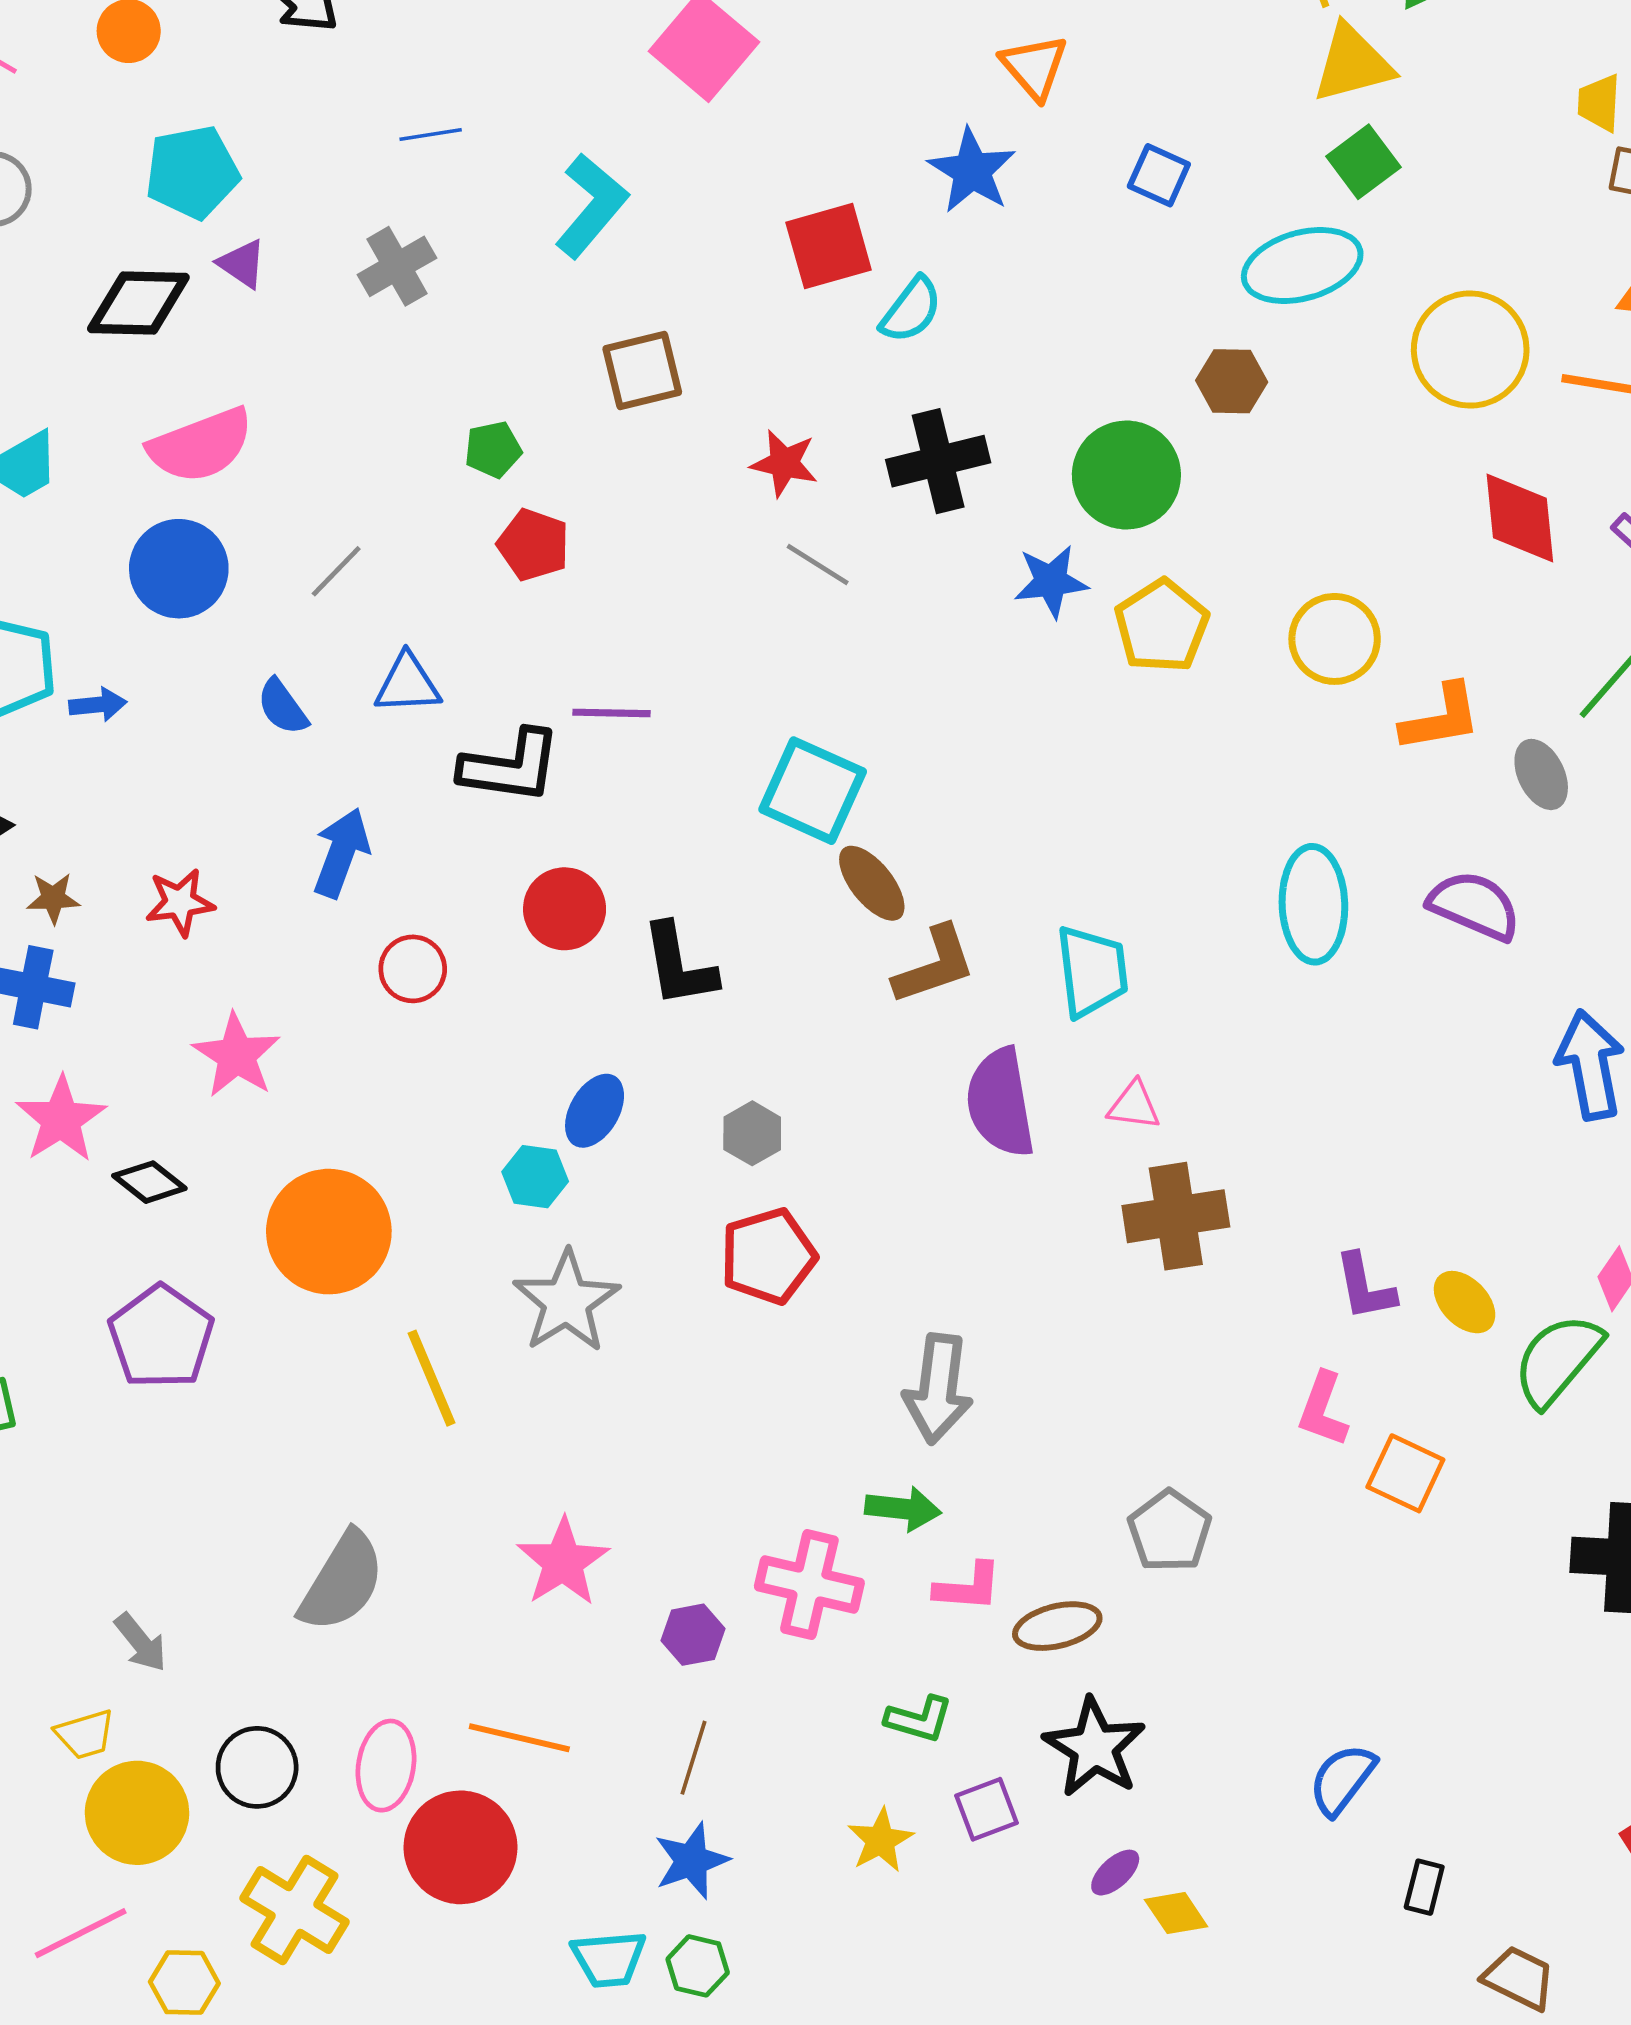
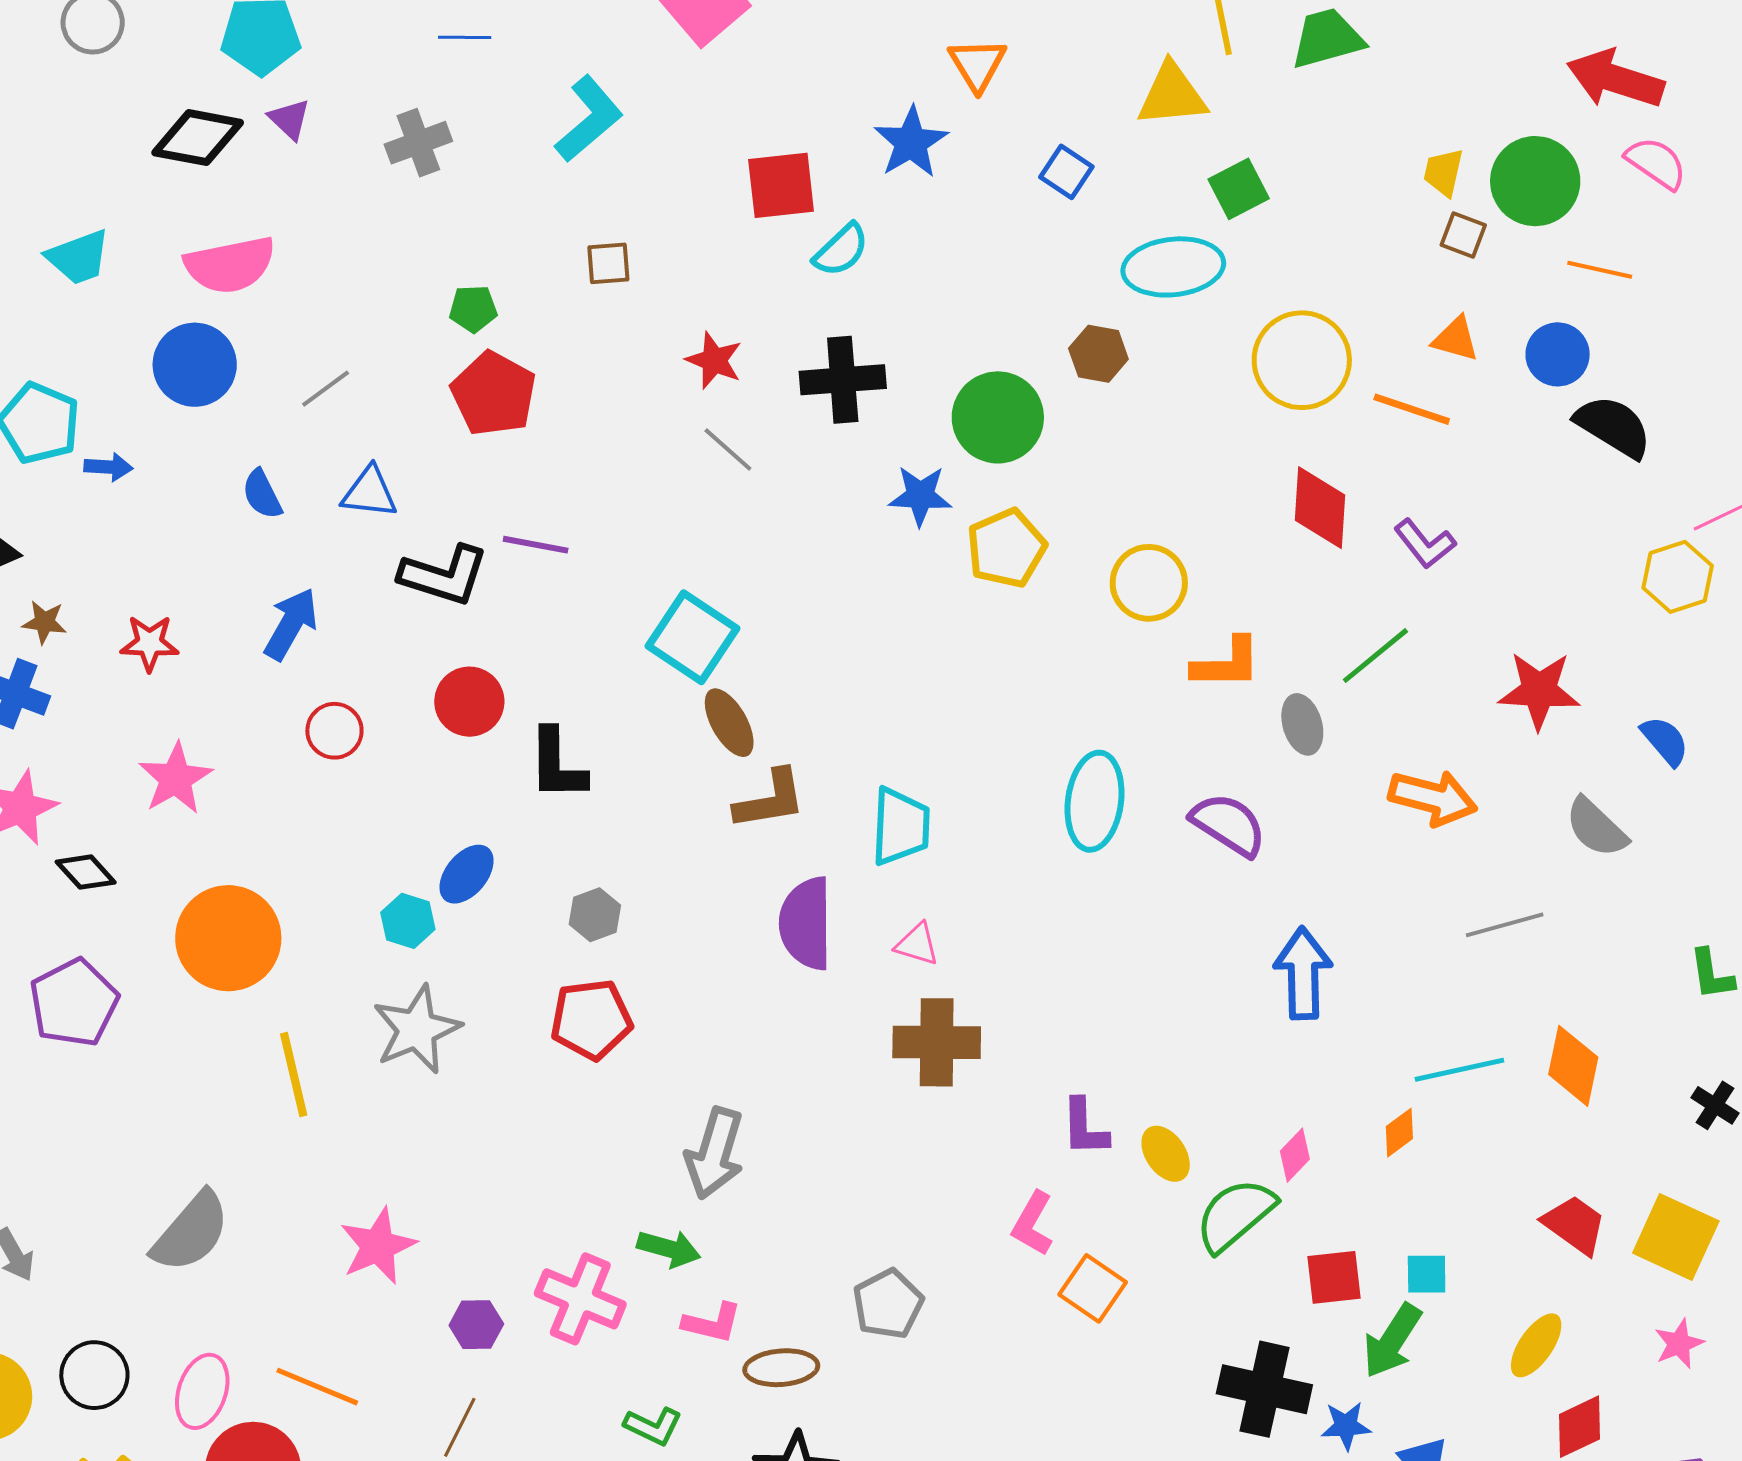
yellow triangle: (1353, 64) -> (1172, 95), moved
brown square: (642, 371) -> (608, 263), size x0.7
red pentagon: (533, 545) -> (494, 394), size x1.4

